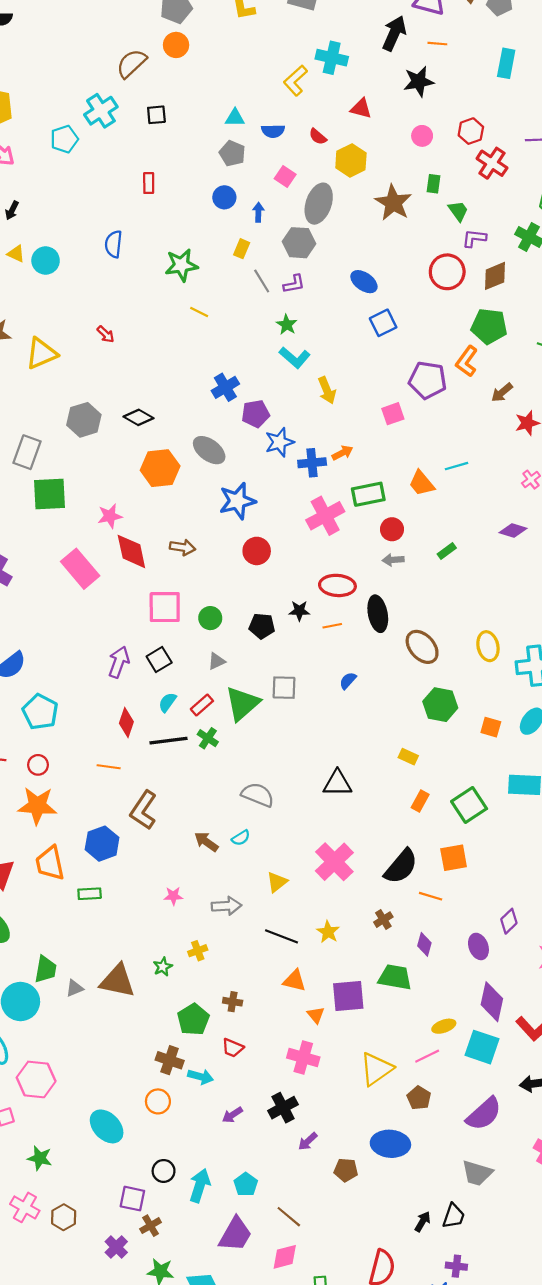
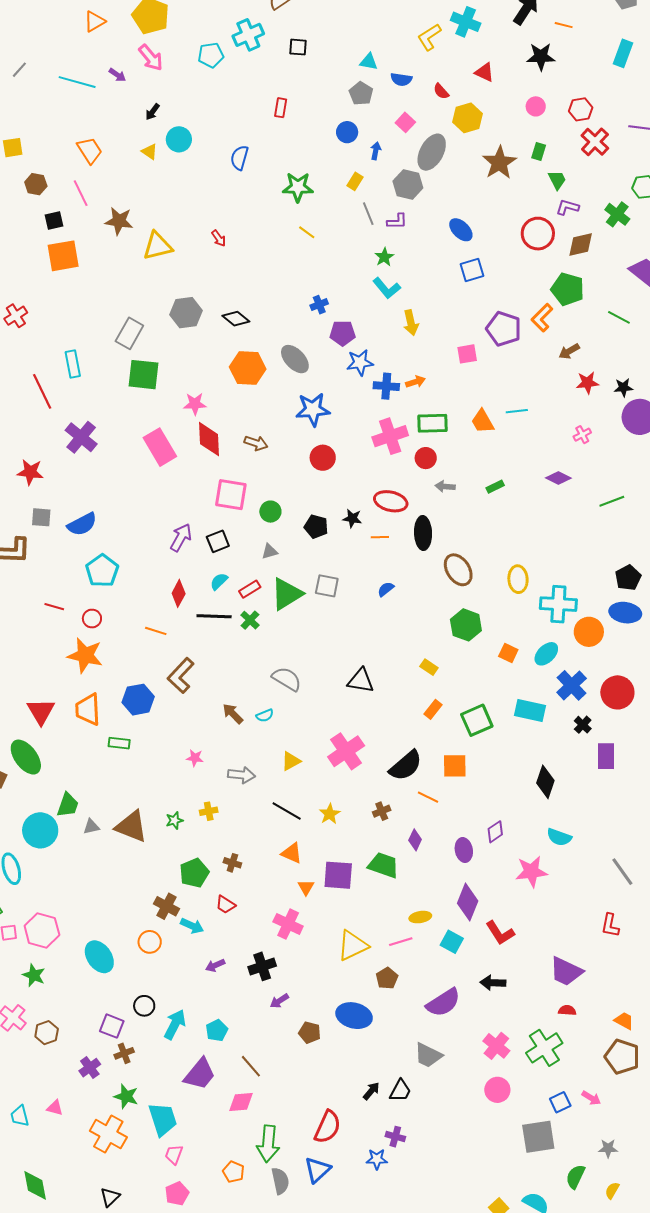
cyan circle: (46, 260) -> (179, 139), moved
blue cross: (225, 387) -> (319, 305), size x0.7
red circle: (392, 529) -> (426, 458), moved
cyan square: (482, 1047) -> (452, 942), size x0.7
pink hexagon: (36, 1079) -> (42, 930), moved

